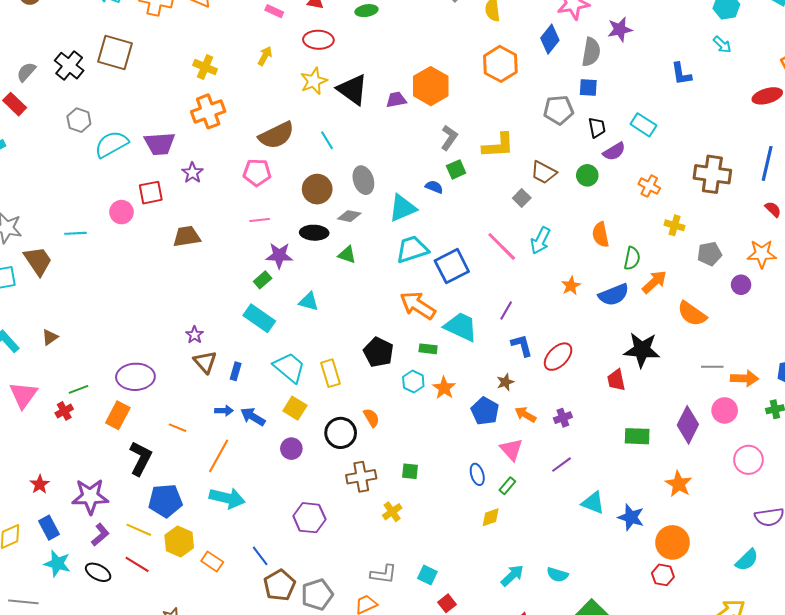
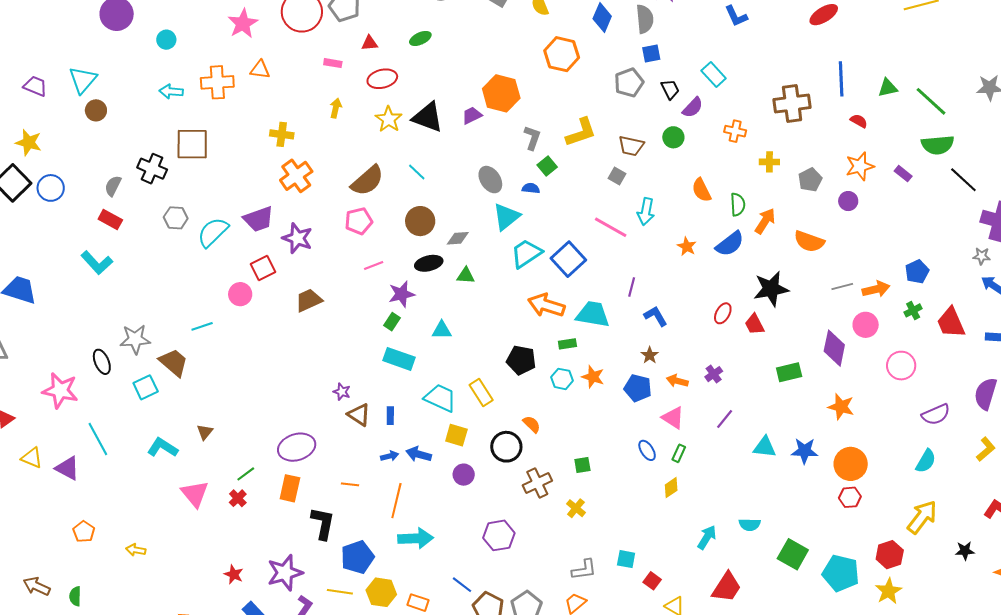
cyan rectangle: (643, 125) -> (714, 74), turned 30
purple star: (192, 173) -> (297, 238), size x1.4
gray ellipse: (363, 180) -> (490, 180), moved
red ellipse: (558, 357) -> (723, 313), moved, size x0.7

